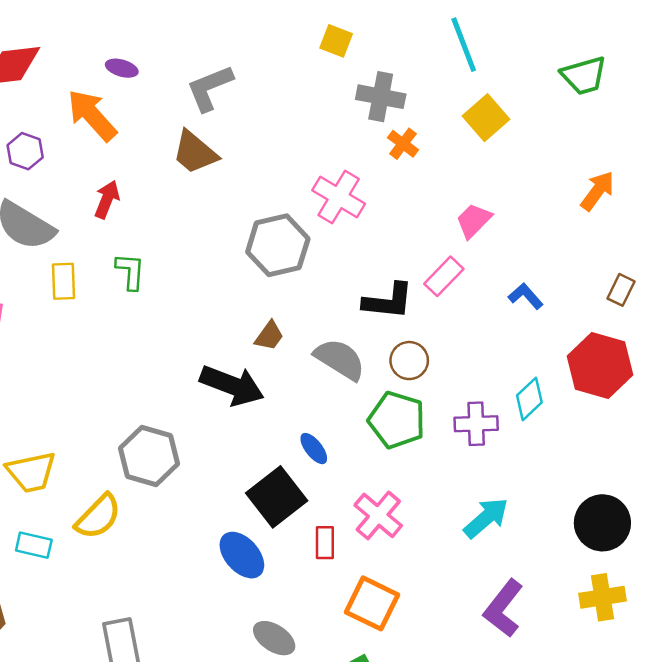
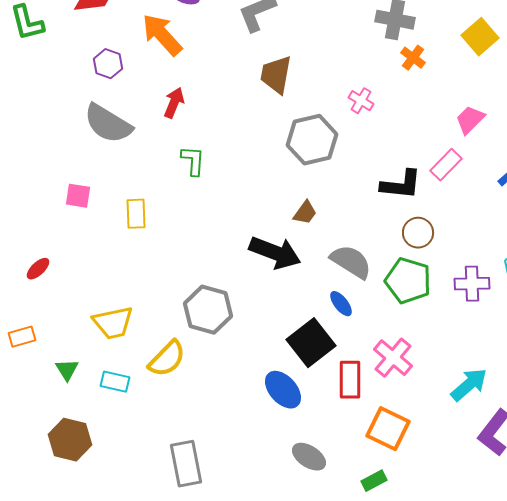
brown trapezoid: (195, 152) -> (276, 75), moved, turned 60
pink cross: (339, 197) -> (361, 101), size x0.6
yellow rectangle: (63, 281) -> (136, 214), moved
gray semicircle: (340, 359) -> (351, 262), moved
cyan arrow: (486, 518) -> (469, 385), moved
red rectangle: (325, 543) -> (350, 380), size x1.4

